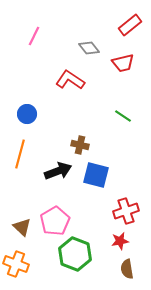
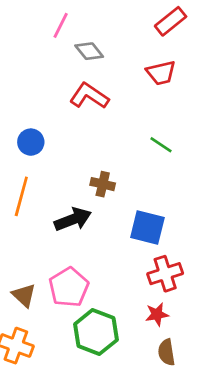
pink line: (34, 36) -> (61, 25), moved
gray diamond: (89, 48) -> (89, 51), moved
blue square: (96, 175) -> (147, 228), moved

